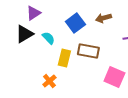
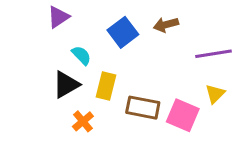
black triangle: (24, 34) -> (66, 85), moved
brown rectangle: (88, 51) -> (143, 108), moved

